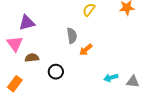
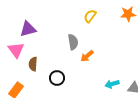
brown semicircle: (32, 58) -> (33, 64), turned -80

